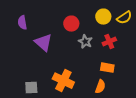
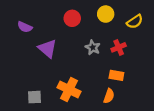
yellow circle: (103, 17) -> (106, 14), moved
purple semicircle: (22, 23) -> (25, 27), turned -56
red circle: (71, 24) -> (72, 18), moved

